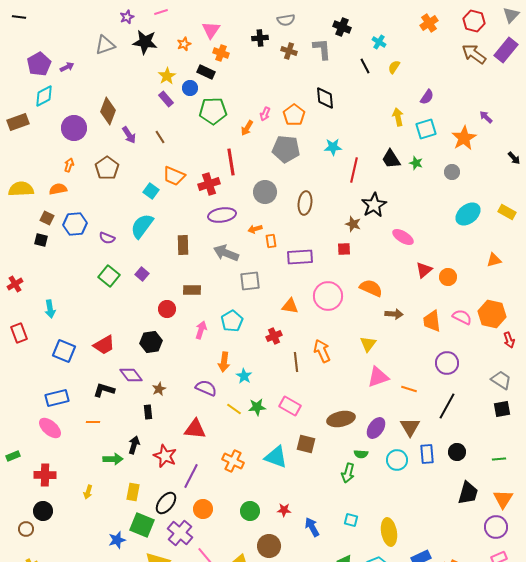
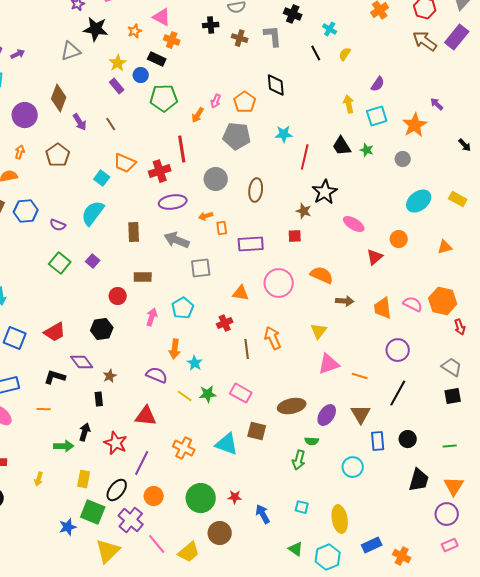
pink triangle: (211, 30) -> (162, 17), turned -36
gray triangle: (105, 45) -> (71, 51), moved
orange circle: (448, 277) -> (399, 239), moved
cyan circle: (397, 460) -> (353, 467), moved
green circle: (250, 511) -> (201, 498), size x1.5

